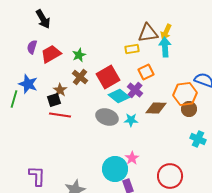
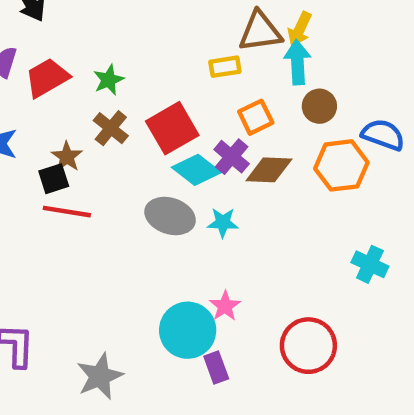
brown diamond: (156, 108) -> (269, 170), moved
brown circle: (189, 109) -> (319, 106), moved

